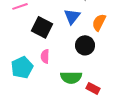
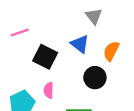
blue triangle: (72, 16) -> (80, 44), turned -30

